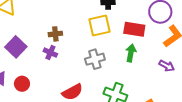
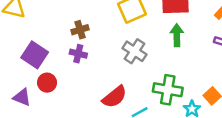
gray cross: (95, 59) -> (134, 51), turned -30
red circle: (22, 84) -> (47, 83), moved

